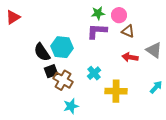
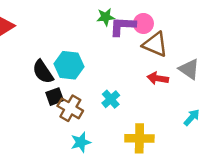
green star: (98, 13) -> (106, 17), moved
purple L-shape: (97, 31) -> (123, 26), moved
brown triangle: (128, 31) -> (155, 44), size x1.5
yellow cross: (116, 91) -> (139, 138), moved

